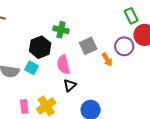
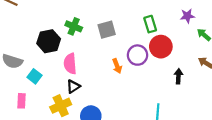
gray square: (88, 46) -> (107, 30), moved
cyan square: (32, 68) -> (35, 76), moved
yellow cross: (46, 106) -> (61, 106), moved

